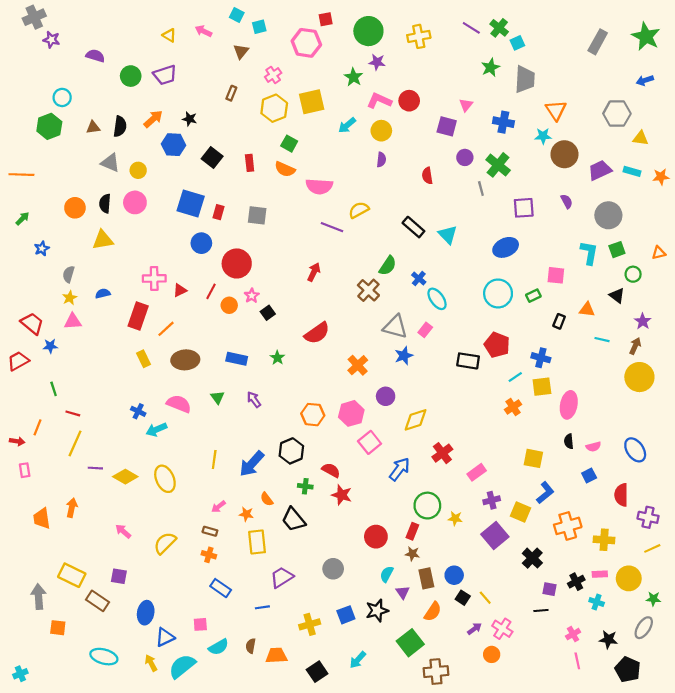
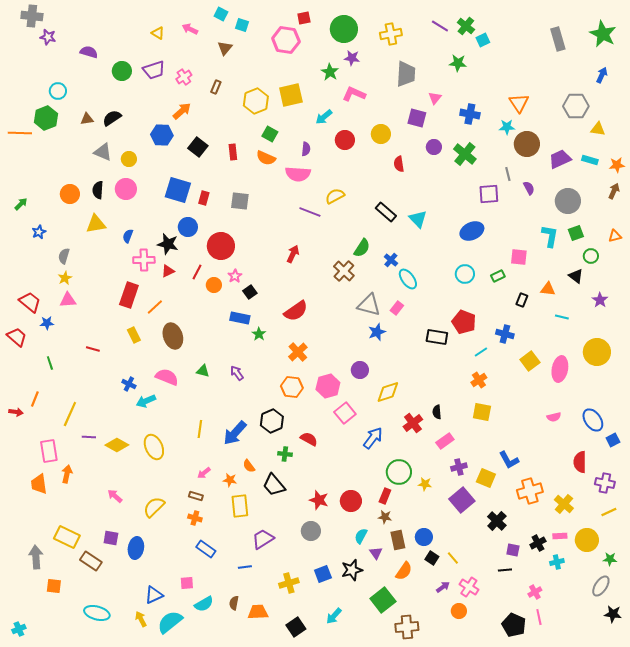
gray cross: (34, 17) -> (32, 16), turned 30
cyan square: (259, 27) -> (242, 25), turned 32
gray rectangle: (598, 42) -> (558, 39), turned -45
green star: (491, 67) -> (458, 63), turned 30
pink cross: (273, 75) -> (184, 77), moved
gray trapezoid: (525, 79) -> (406, 74), moved
blue arrow: (645, 80) -> (602, 75), turned 133
red circle: (409, 101) -> (345, 140), moved
orange arrow: (153, 119) -> (182, 111), moved
black star: (190, 119) -> (168, 244), moved, size x1.5
black semicircle: (120, 126) -> (112, 118), turned -132
yellow circle: (381, 131) -> (381, 134), moved
purple semicircle: (381, 160) -> (306, 149), moved
orange line: (21, 175) -> (20, 133), moved
gray line: (481, 189) -> (508, 174), moved
blue semicircle: (103, 293) -> (128, 236), moved, turned -56
cyan circle: (498, 293) -> (465, 274), size x0.7
brown arrow: (635, 346) -> (614, 191), moved
blue rectangle: (237, 359) -> (240, 318), moved
brown ellipse: (185, 360) -> (173, 336), turned 75
red trapezoid: (18, 361) -> (17, 337), turned 70
orange cross: (358, 365) -> (298, 352), moved
yellow square: (542, 387) -> (530, 361), moved, turned -30
green triangle: (217, 397) -> (203, 371), turned -40
pink ellipse: (569, 405) -> (560, 369), moved
red line: (73, 413) -> (93, 349), moved
black semicircle: (569, 441) -> (437, 412), moved
yellow square: (533, 458) -> (482, 412), moved
pink rectangle: (25, 470) -> (49, 451), moved, size x1.6
blue square: (589, 476) -> (613, 440), moved
blue L-shape: (545, 493) -> (509, 460), turned 100
red star: (342, 495) -> (319, 500), moved
yellow cross: (604, 540) -> (564, 504), turned 36
cyan cross: (597, 602) -> (557, 562), turned -32
blue ellipse: (146, 613) -> (136, 548), moved
black star: (608, 639) -> (613, 614), moved
black pentagon: (628, 669) -> (514, 625), moved

